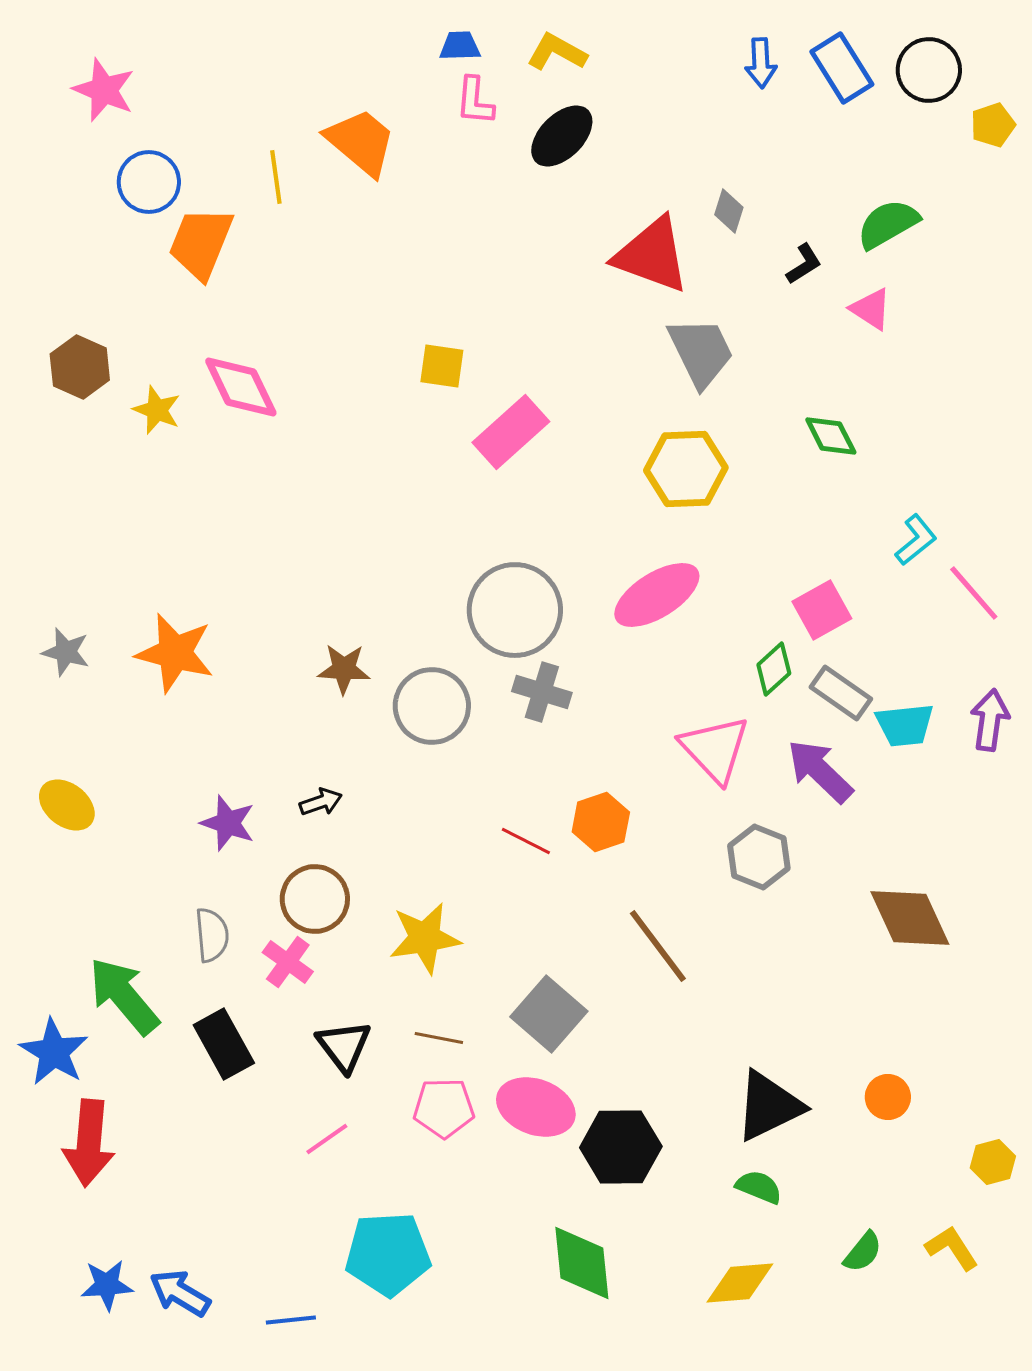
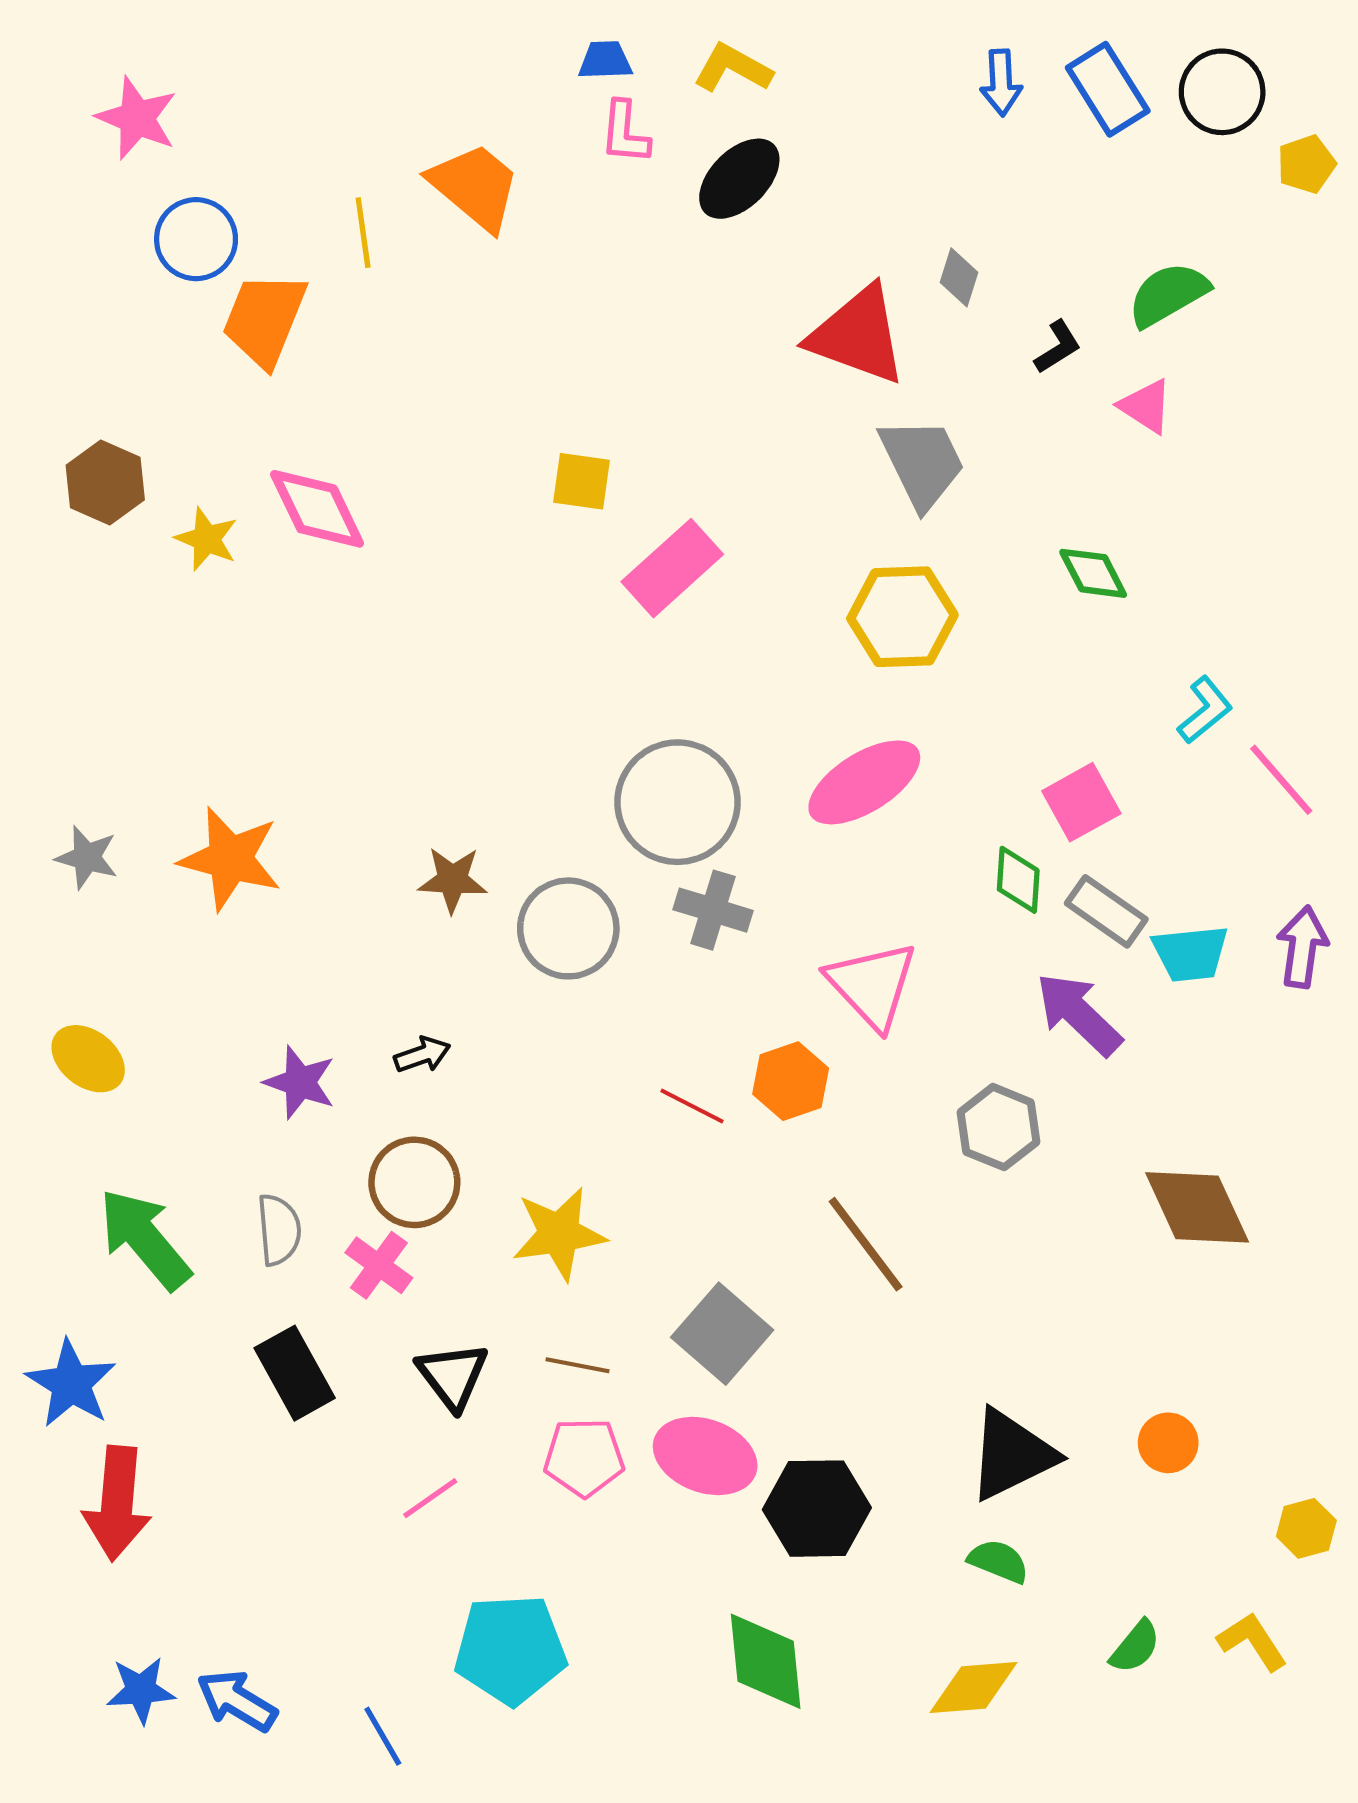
green diamond: (774, 669) -> (1018, 880), turned -44
pink triangle: (715, 749) -> (872, 985), moved
green arrow: (124, 996) -> (145, 1239), moved
blue line: (291, 1320) -> (383, 1736), turned 66

